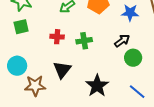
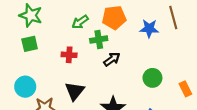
green cross: (84, 41) -> (99, 39), moved
black arrow: (122, 41) -> (112, 59), moved

